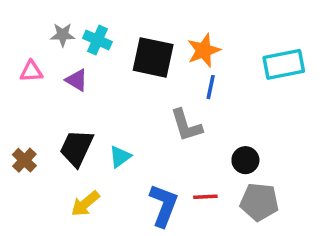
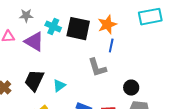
cyan cross: (97, 40) -> (53, 27), moved
cyan rectangle: (284, 64) -> (150, 17), moved
purple triangle: (77, 80) -> (34, 42), size x1.5

